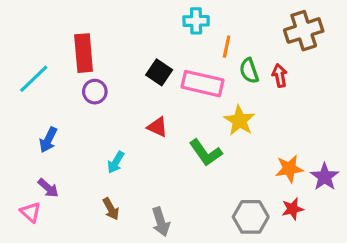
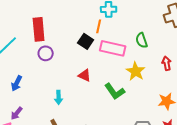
orange line: (227, 47) -> (99, 26), moved
red arrow: (280, 76) -> (167, 63), moved
cyan arrow: (116, 162) -> (59, 97), turned -32
purple arrow: (48, 188) -> (17, 113), turned 88

